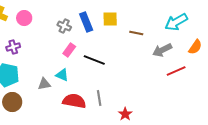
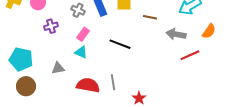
purple cross: (13, 47) -> (51, 26), moved
gray arrow: (162, 50) -> (176, 34), turned 36
black line: (94, 60) -> (120, 44), moved
cyan triangle: (62, 75) -> (81, 52), moved

